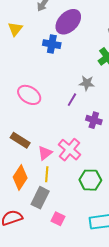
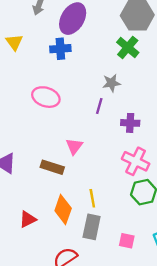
pink ellipse: (29, 95) -> (46, 97), moved
pink cross: (69, 150) -> (136, 161), moved
pink triangle: (45, 153) -> (74, 146), moved
pink square: (58, 219) -> (127, 241), moved

